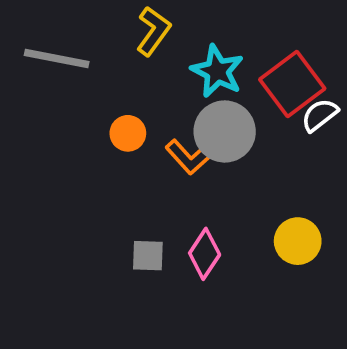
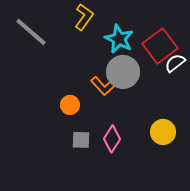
gray line: (57, 58) -> (31, 32), turned 30
orange circle: (128, 133) -> (70, 105), moved

